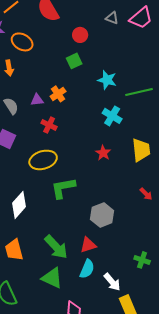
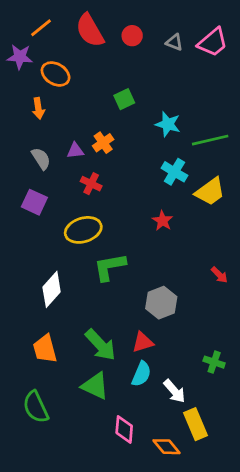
red circle: (80, 35) -> (132, 36), moved
yellow trapezoid: (141, 150) -> (210, 192), moved, turned 60

